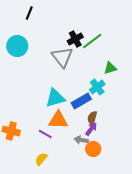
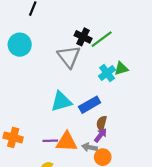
black cross: (75, 39) -> (83, 37), turned -35
cyan cross: (97, 87) -> (107, 73), moved
orange triangle: (58, 120) -> (67, 142), moved
purple line: (45, 134) -> (50, 141), turned -32

